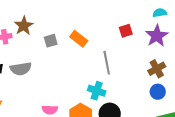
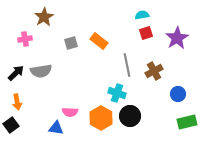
cyan semicircle: (160, 13) -> (142, 15), moved
brown star: (24, 26) -> (44, 17), moved
brown cross: (157, 69) -> (154, 71), moved

